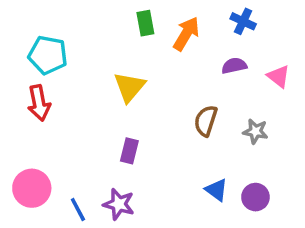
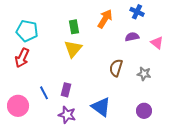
green rectangle: (145, 23) -> (74, 27), moved
red arrow: (39, 103) -> (22, 58), turned 36
purple rectangle: (129, 151) -> (66, 90), moved
blue triangle: (216, 190) -> (101, 107), moved, size x1.5
blue line: (78, 209) -> (44, 93), moved

